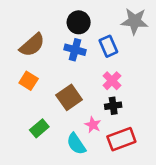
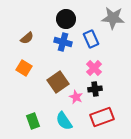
brown semicircle: (32, 45) -> (27, 38), size x0.6
pink star: (93, 125) -> (76, 97), moved
green rectangle: (39, 128) -> (33, 121), moved, turned -70

